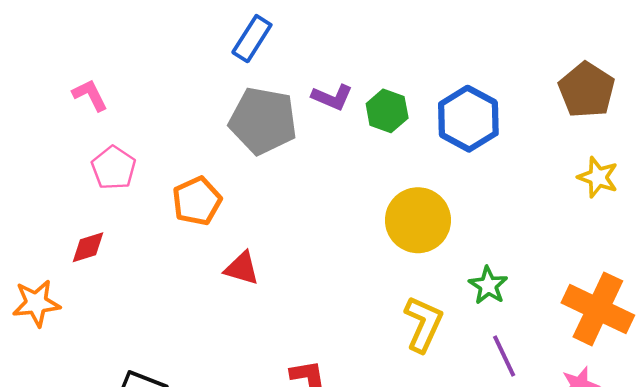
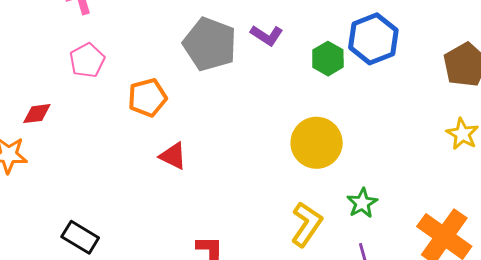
green hexagon: (387, 111) -> (328, 59), moved
blue hexagon: (468, 119) -> (373, 39), moved
red diamond: (88, 247) -> (37, 114), moved

